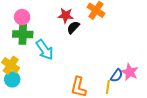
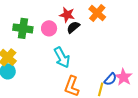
pink circle: (22, 17) -> (49, 28), moved
cyan arrow: (45, 50) -> (62, 57), moved

